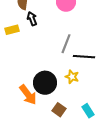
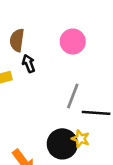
black circle: (45, 83) -> (62, 144), moved

